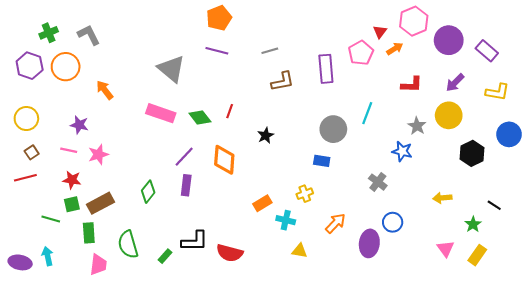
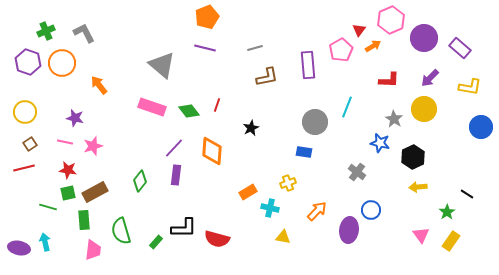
black hexagon: (472, 153) -> (413, 157), moved

